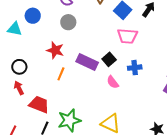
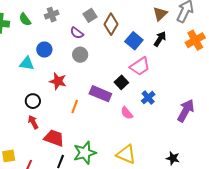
pink trapezoid: (127, 36) -> (140, 66), turned -35
red star: (55, 50) -> (58, 81), moved
black square: (109, 59) -> (121, 82), moved
blue cross: (135, 68) -> (148, 98), turned -32

